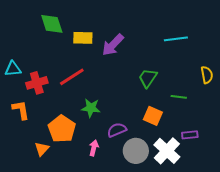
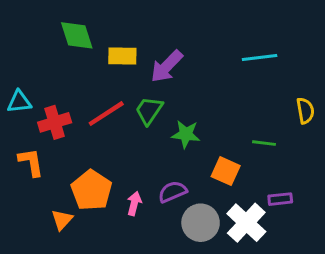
green trapezoid: (148, 78) -> (149, 111), moved
green star: (91, 108) -> (186, 134), moved
pink arrow: (94, 148) -> (134, 204), moved

